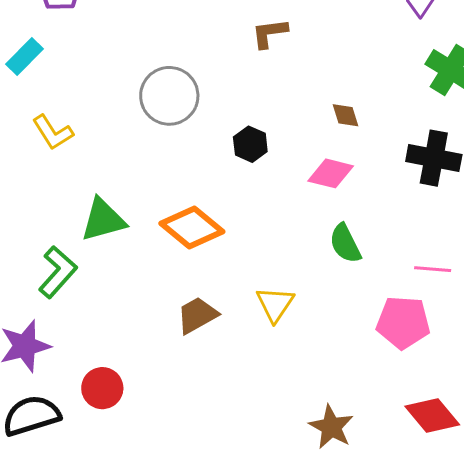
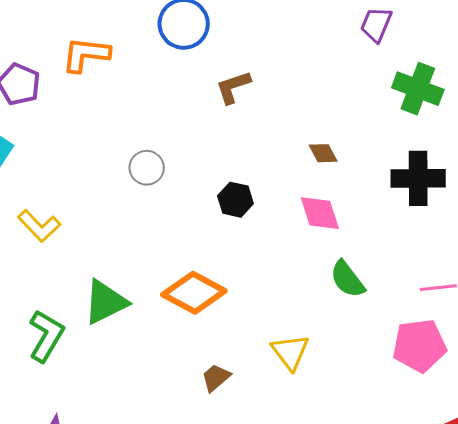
gray circle: (169, 96) -> (147, 168), size x0.6
pink diamond: (331, 173) -> (320, 213), turned 69
green L-shape: (58, 272) -> (46, 336), moved
brown trapezoid: (197, 315) -> (216, 378), size x0.7

